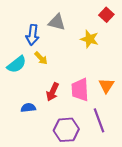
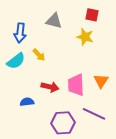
red square: (106, 15) -> (92, 15), moved, turned -32
blue arrow: (32, 35) -> (20, 33), moved
red arrow: (53, 92) -> (50, 87), turned -102
purple line: (99, 120) -> (94, 114), turned -45

